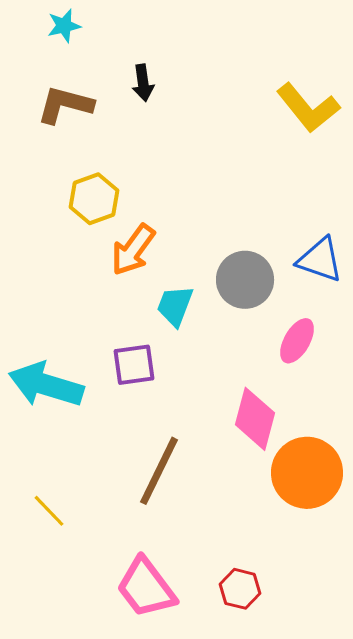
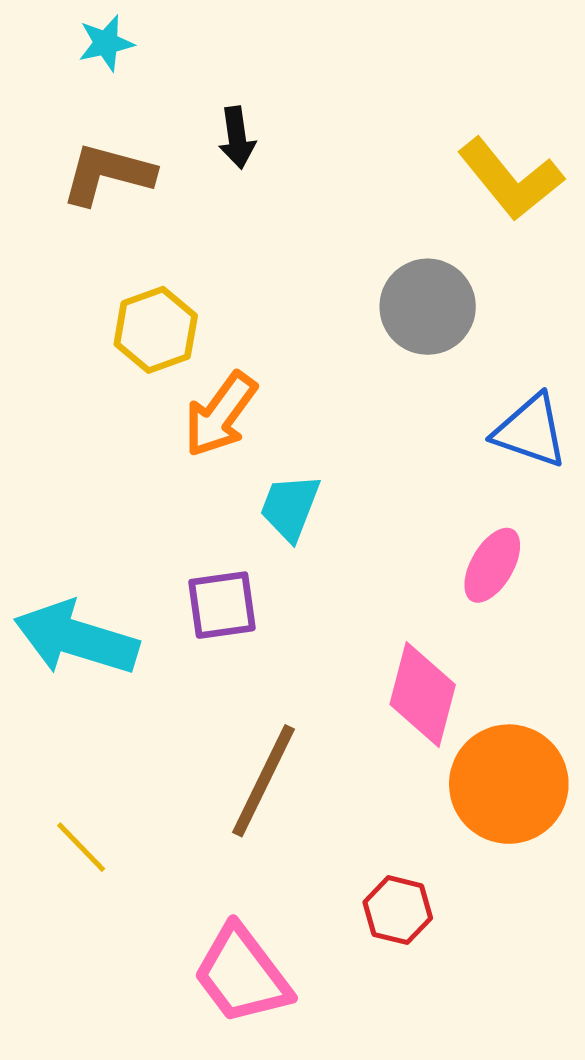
gray circle: (245, 280) -> (428, 307), moved
red hexagon: (240, 589) -> (398, 910), moved

